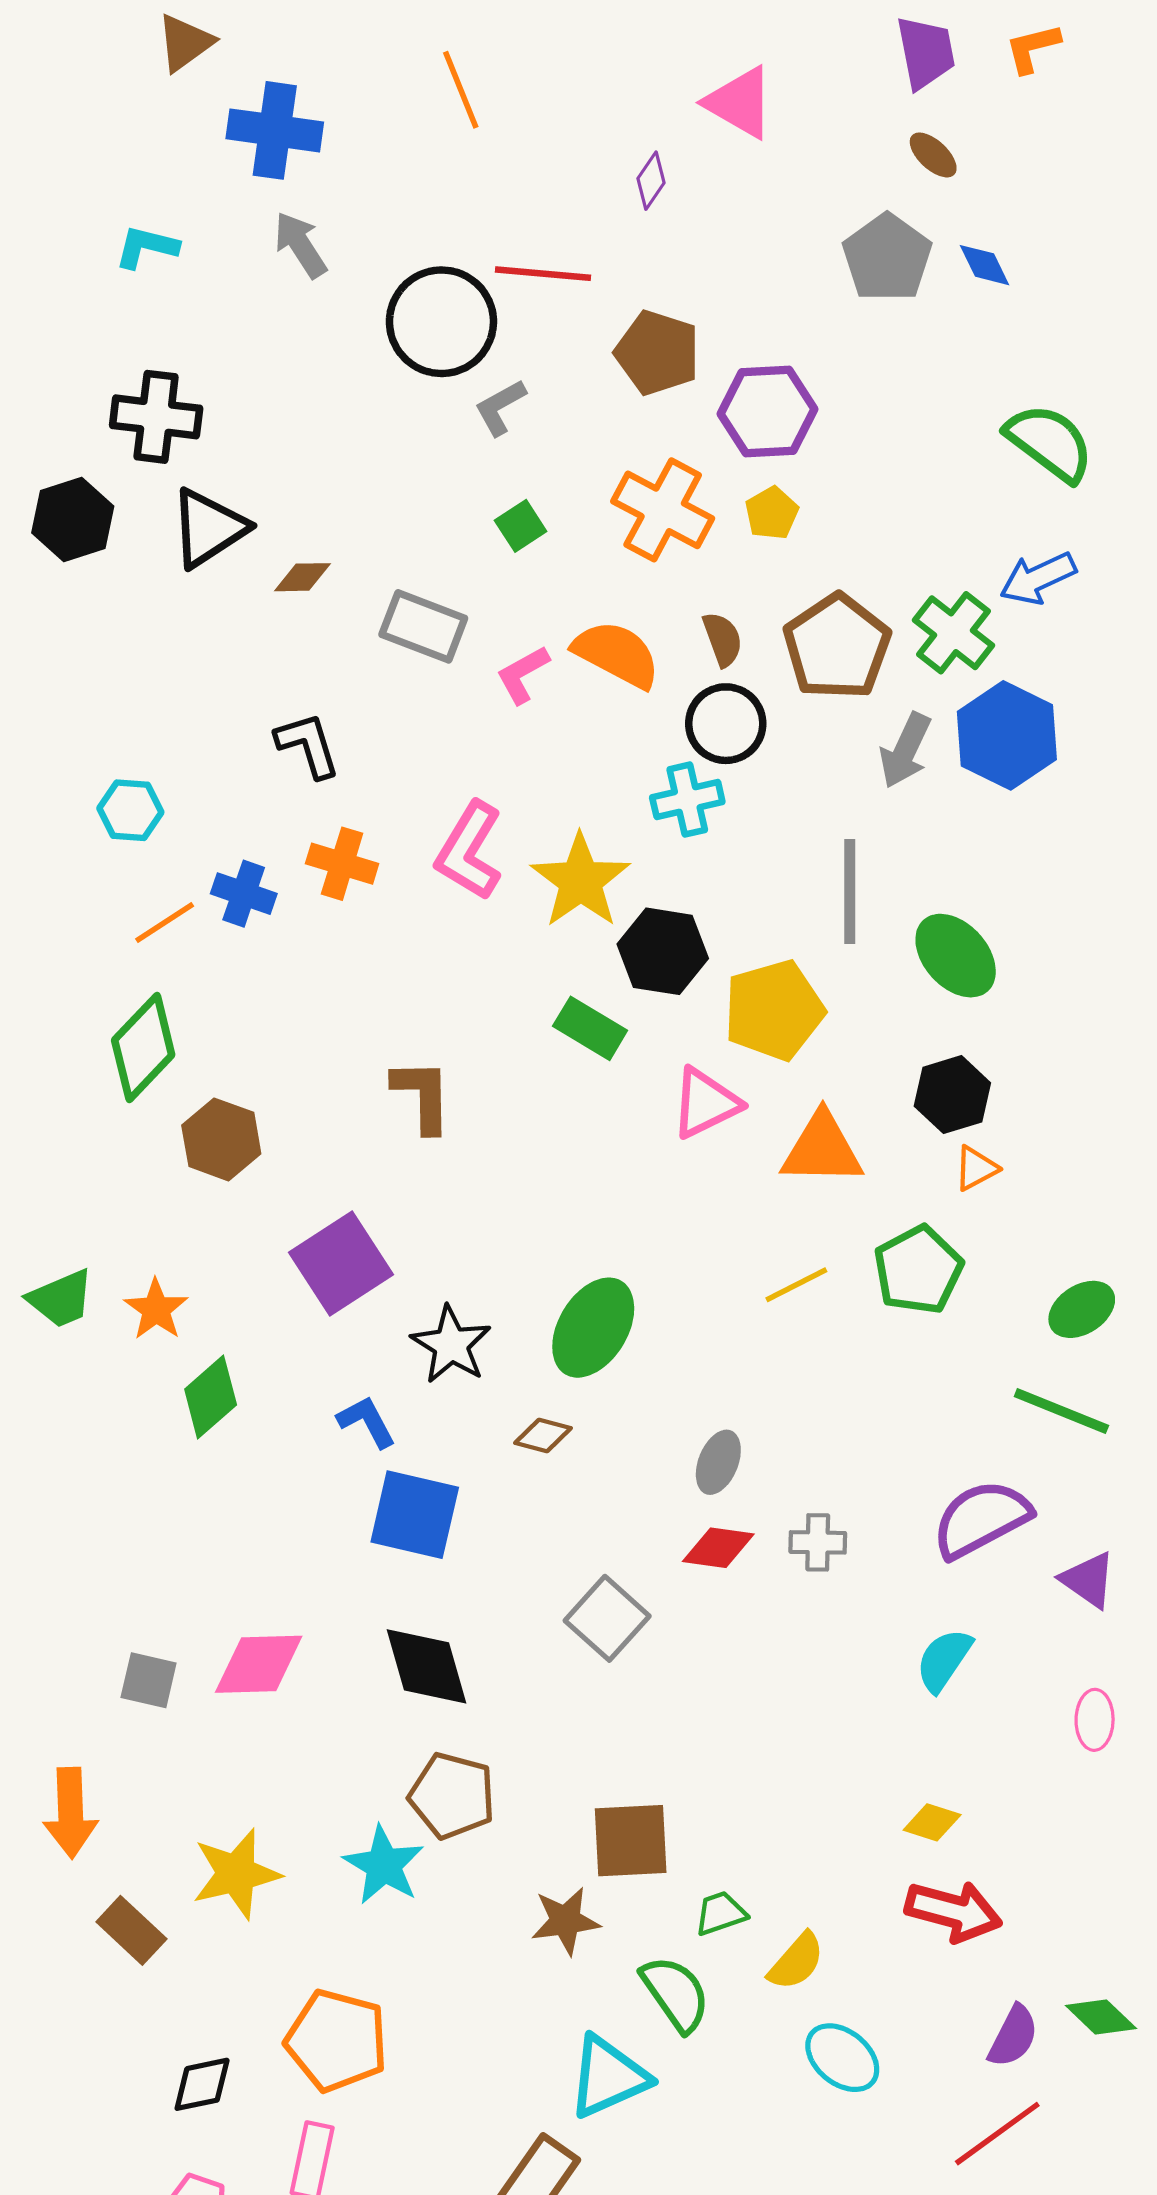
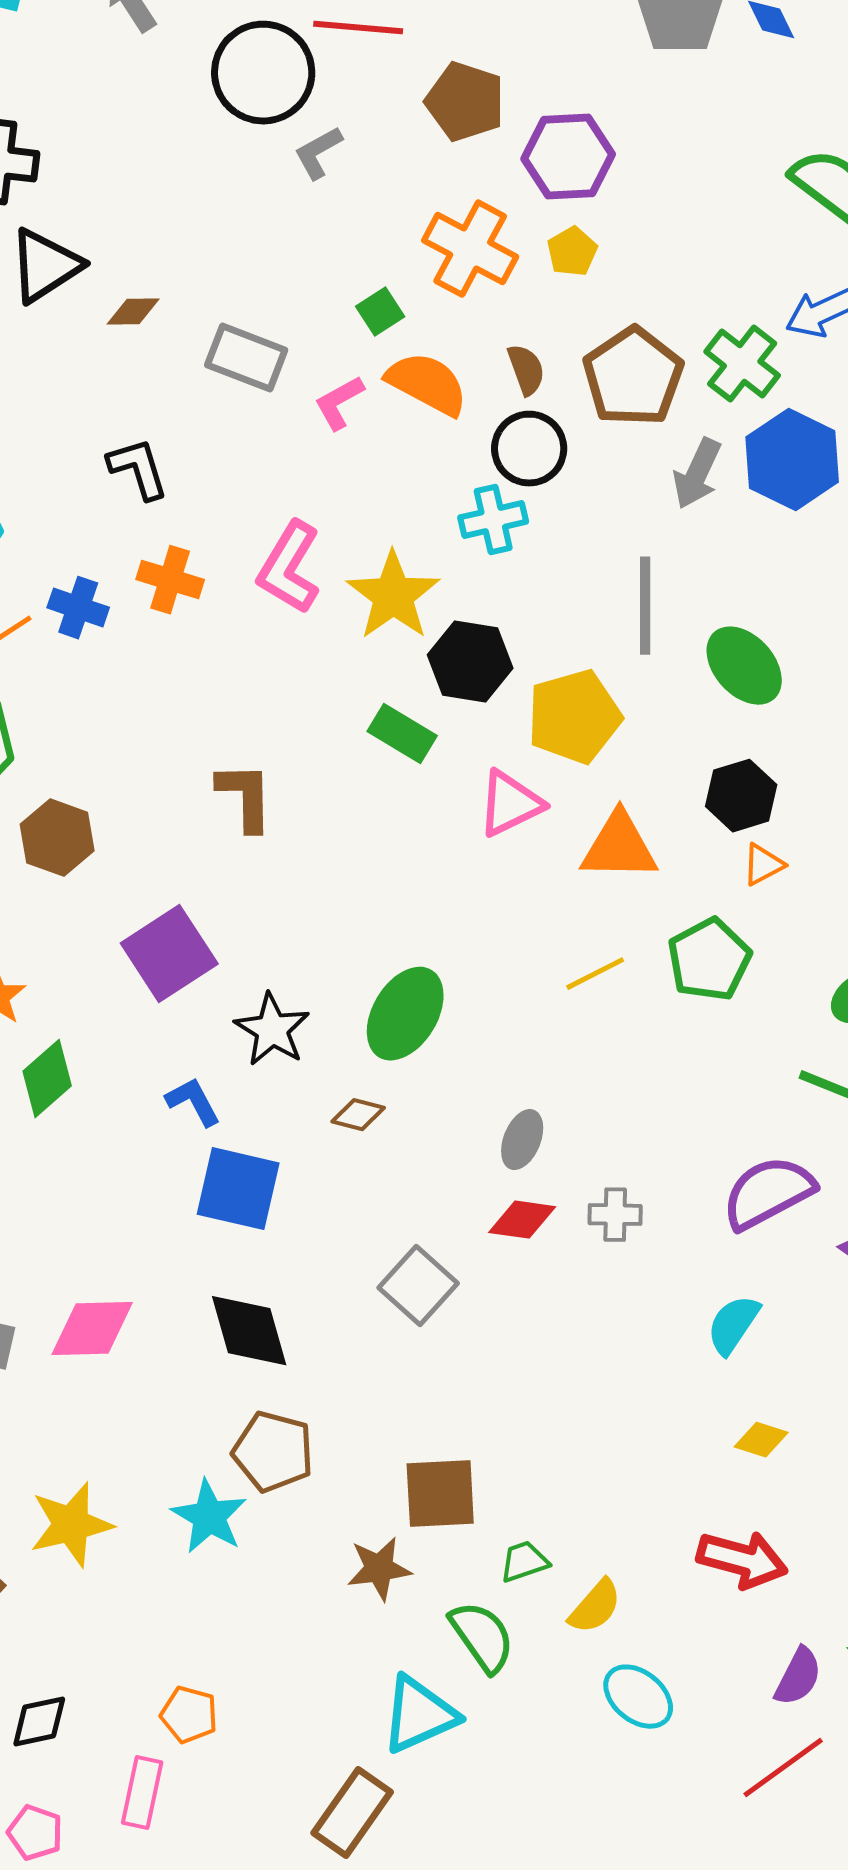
green square: (521, 526) -> (380, 312), moved
yellow diamond: (932, 1822) -> (761, 1440), moved
orange pentagon: (337, 2041) -> (189, 1715), moved, size x0.6

